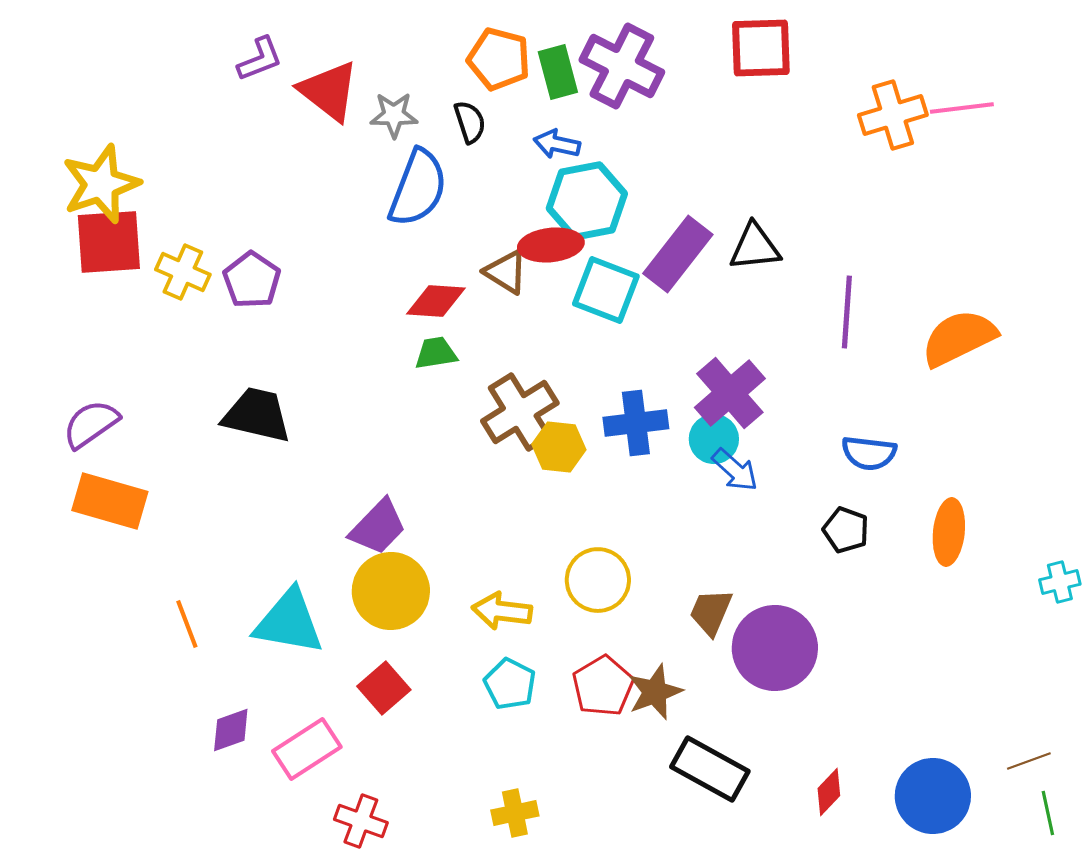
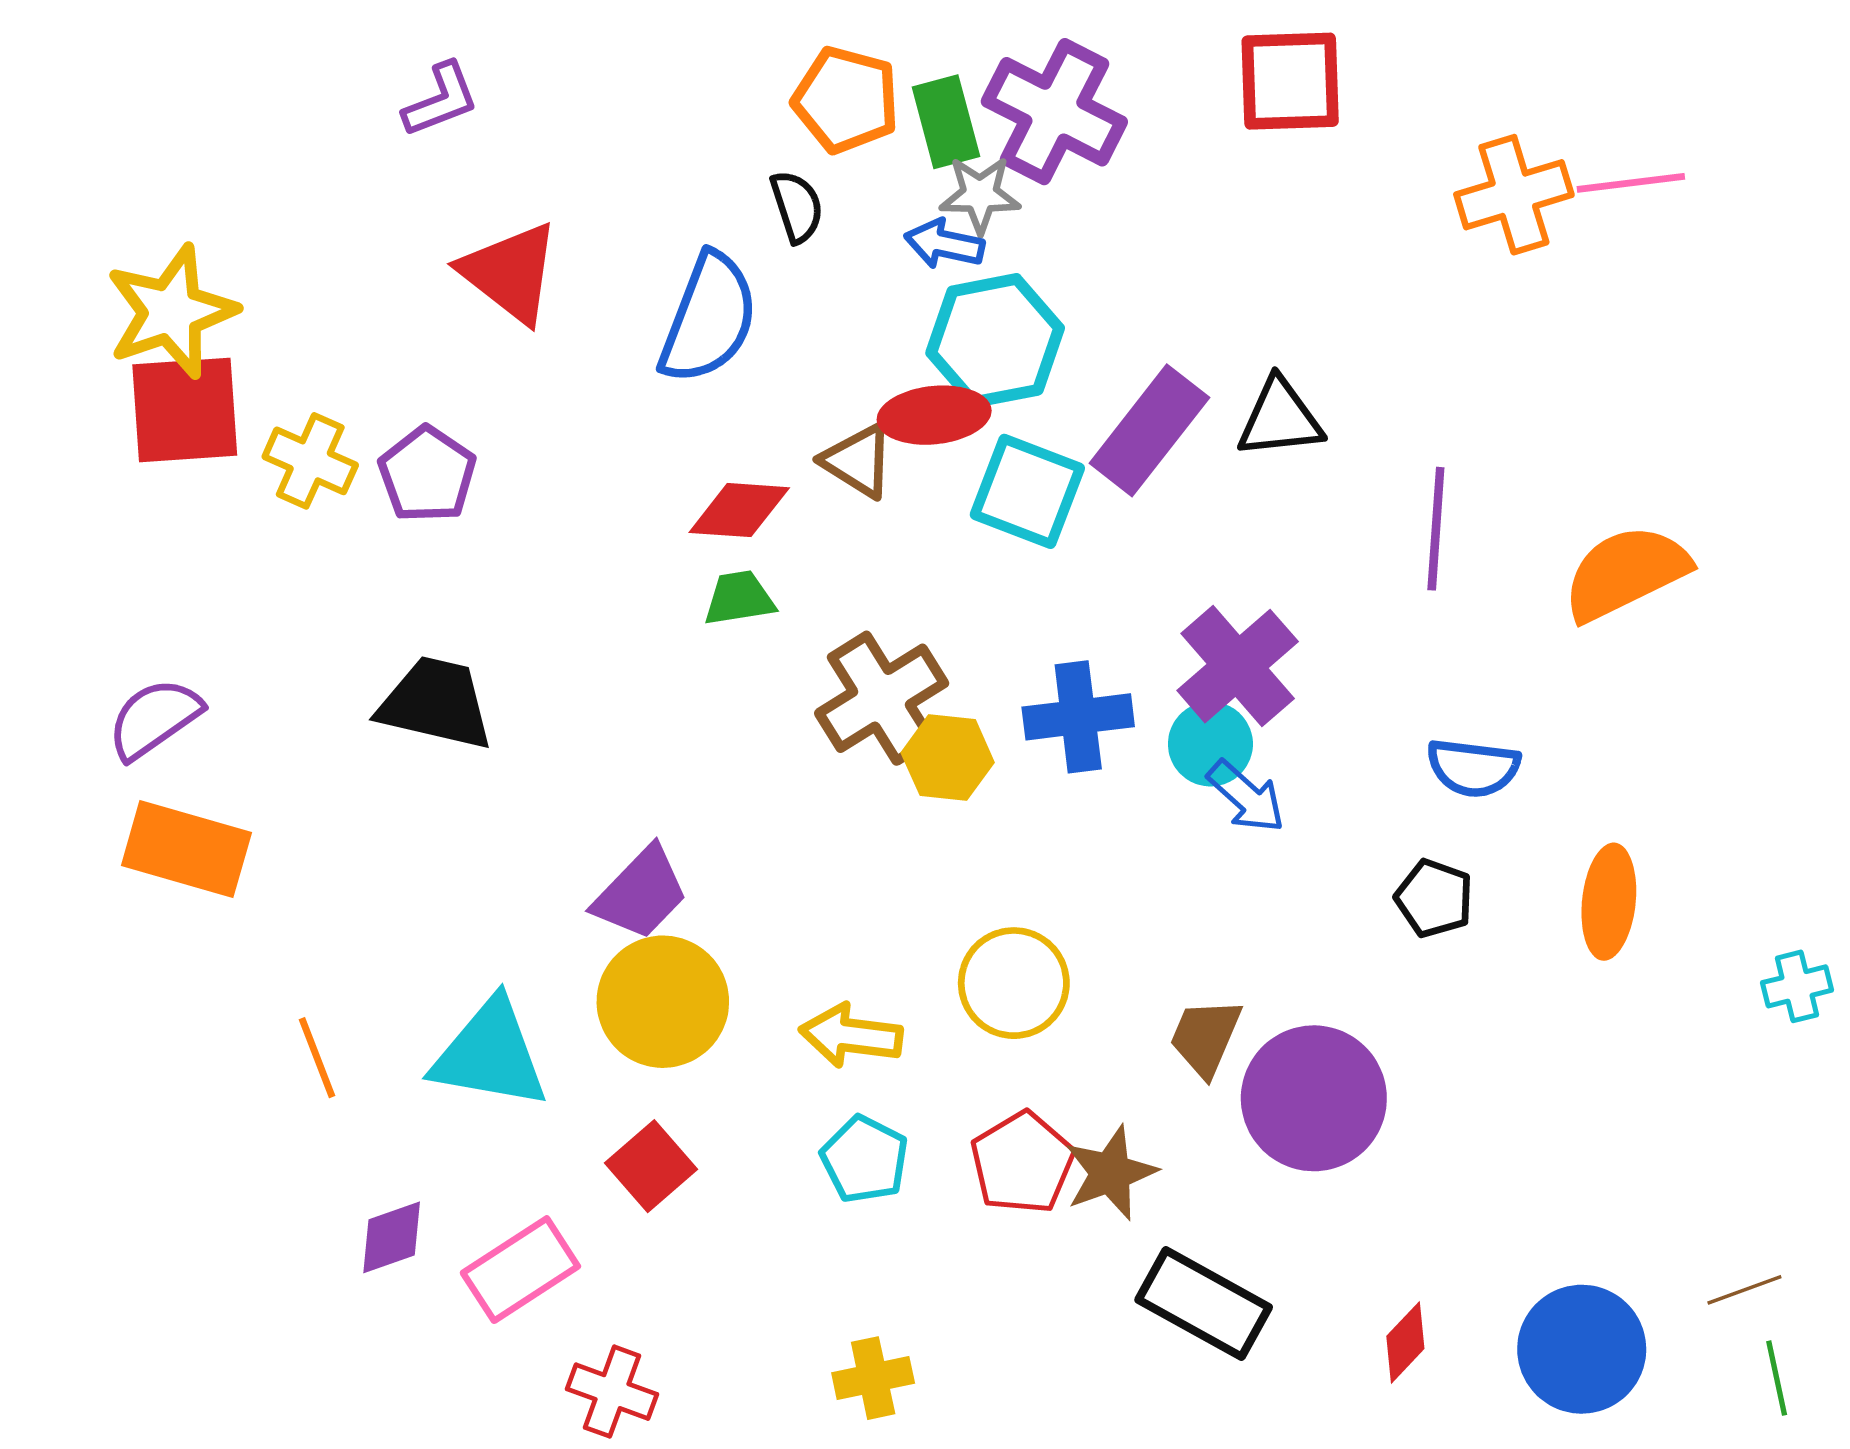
red triangle: (329, 91) -> (510, 273), moved
gray star: (394, 115) -> (980, 195), moved

